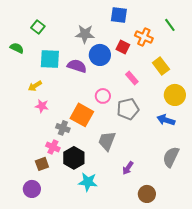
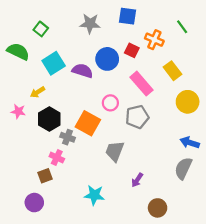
gray star: (85, 34) -> (90, 24), moved
green semicircle: (17, 48) -> (18, 51), size x1.5
cyan square: (50, 59) -> (54, 63), turned -35
pink rectangle: (132, 78) -> (141, 84), size x1.6
pink star: (42, 106) -> (18, 111), moved
blue arrow: (166, 120) -> (190, 143), moved
black hexagon: (74, 158) -> (49, 119), moved

